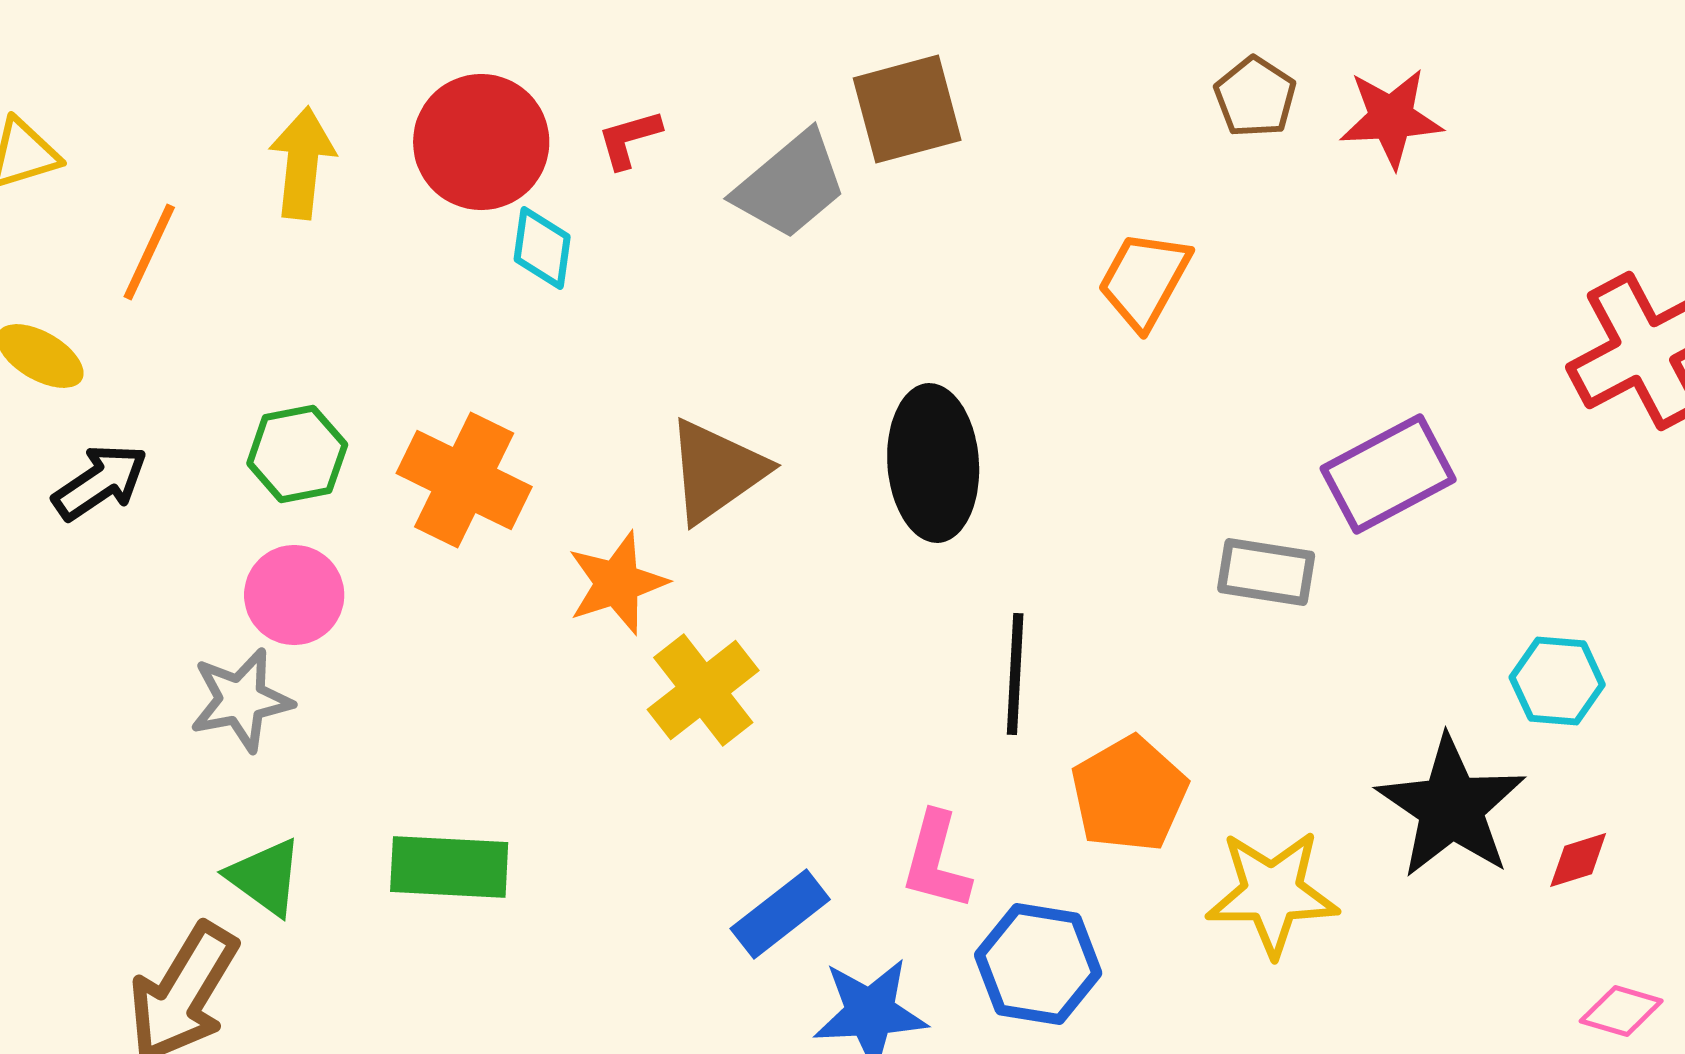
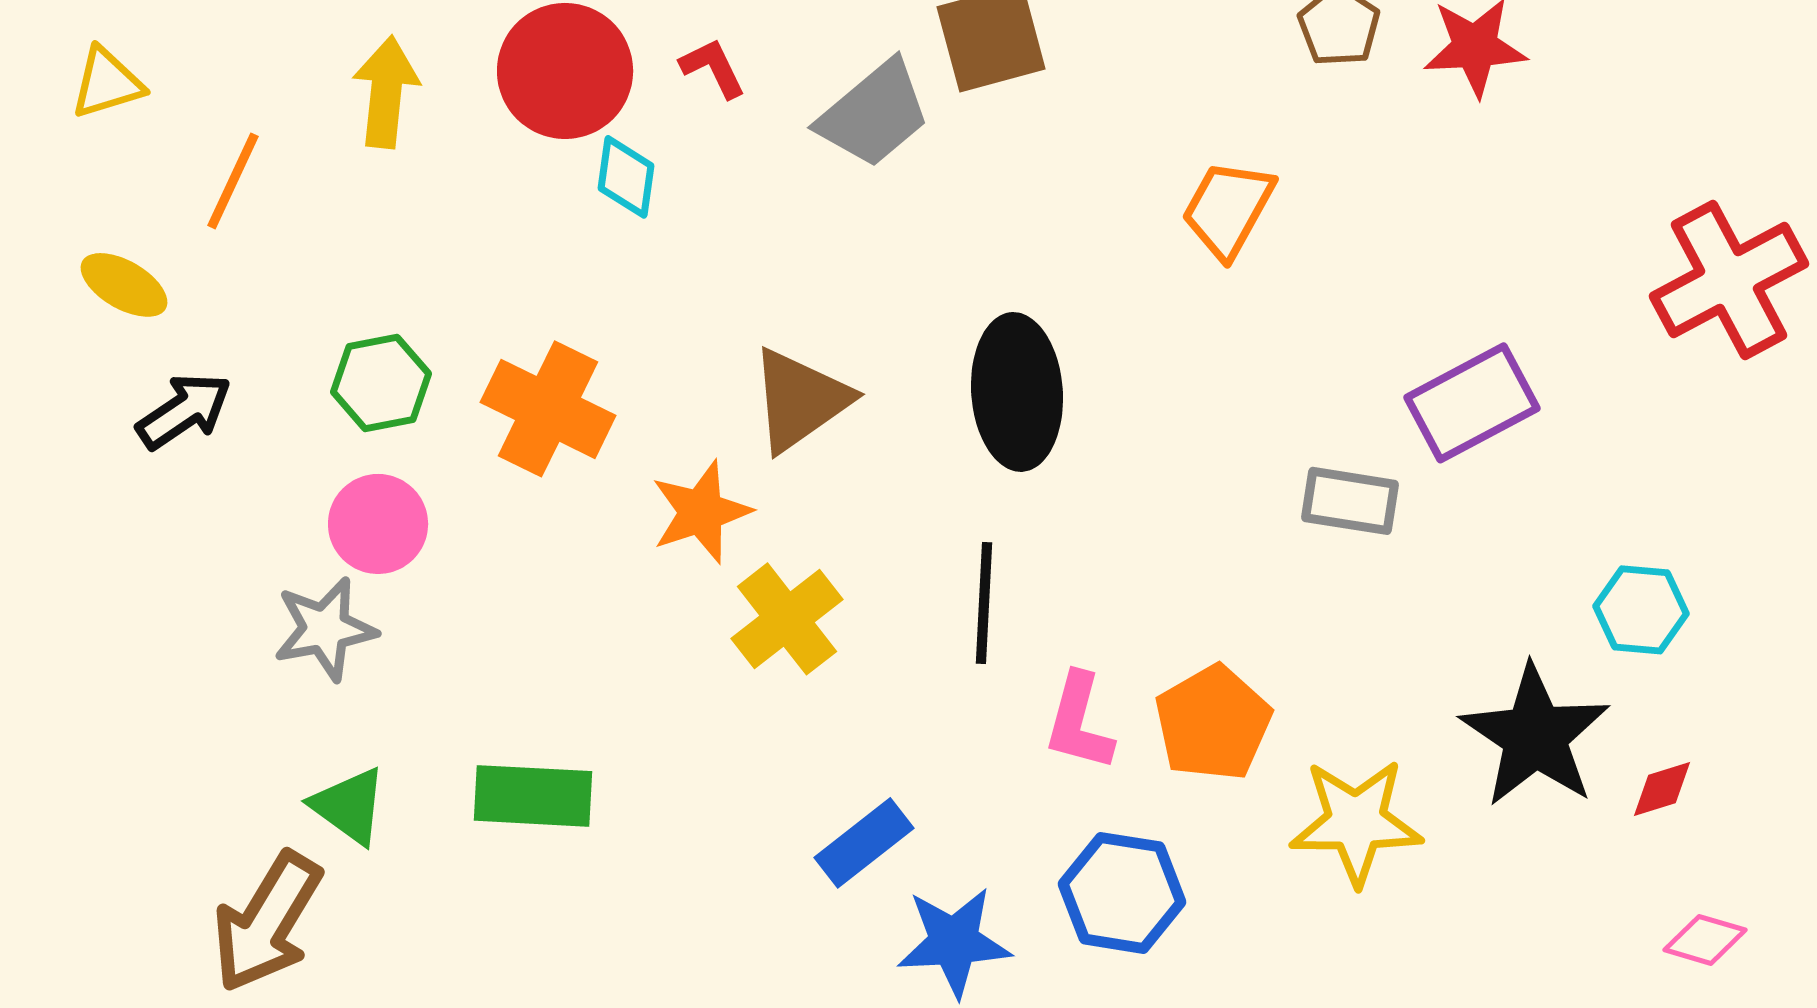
red L-shape: (629, 139) -> (713, 68), turned 80
black line: (1015, 674) -> (984, 603), moved
pink L-shape: (936, 861) -> (1079, 722), moved

